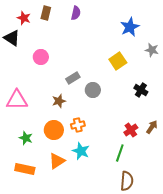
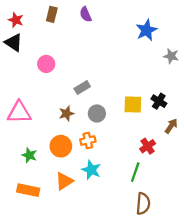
purple semicircle: (76, 13) -> (86, 14), turned 144
red star: (24, 18) -> (16, 20), moved
yellow square: (118, 61) -> (133, 104), moved, turned 36
gray circle: (93, 90) -> (97, 114), moved
brown arrow: (152, 127) -> (171, 126), moved

